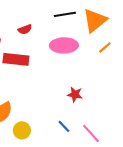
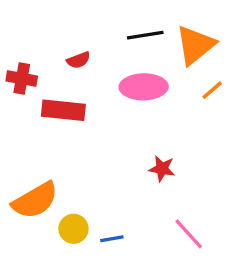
blue line: (64, 126) -> (112, 239), moved, turned -56

